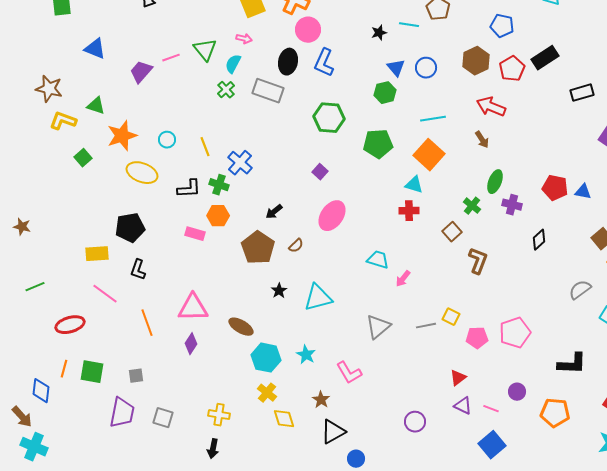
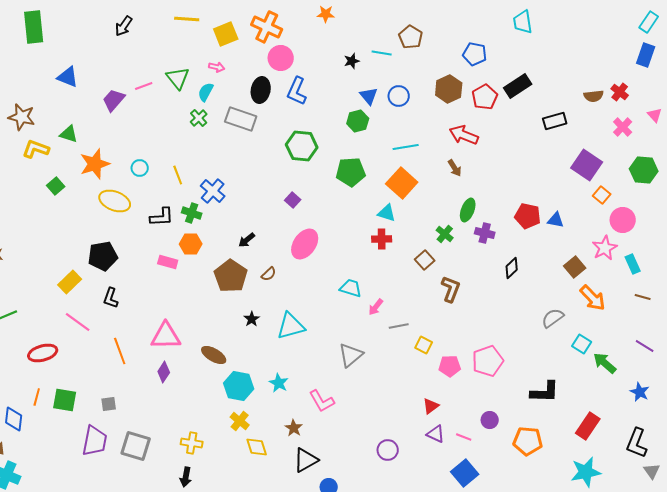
yellow rectangle: (97, 254) -> (70, 282), turned -40
gray line: (426, 326) -> (399, 326), moved
gray square: (163, 418) -> (136, 446), size x1.4

